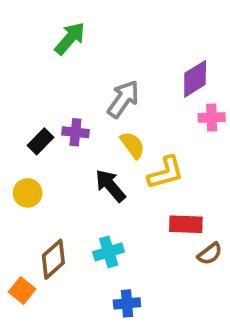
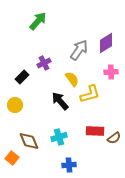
gray arrow: (123, 99) -> (79, 50), moved
pink cross: (212, 117) -> (111, 72), moved
purple cross: (75, 132) -> (44, 63), moved, turned -32
red rectangle: (186, 224) -> (95, 131), moved
brown diamond: (53, 259) -> (29, 141), turned -70

